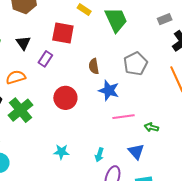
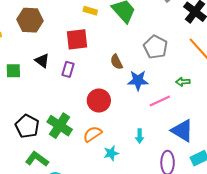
orange semicircle: (16, 77) -> (93, 134), moved
green arrow: (151, 127) -> (183, 82), moved
blue triangle: (136, 152) -> (182, 131), size x1.4
cyan arrow: (99, 155) -> (140, 136), moved

